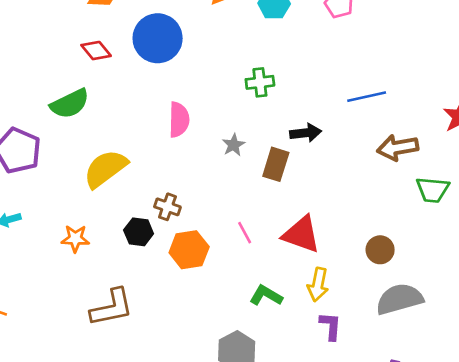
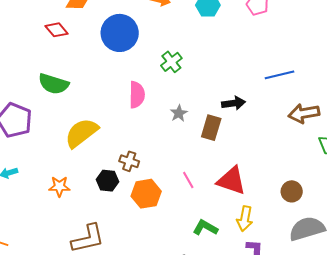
red diamond: (96, 51) -> (57, 30), moved
green cross: (260, 82) -> (171, 62), moved, turned -30
green semicircle: (70, 104) -> (54, 84), turned 44

